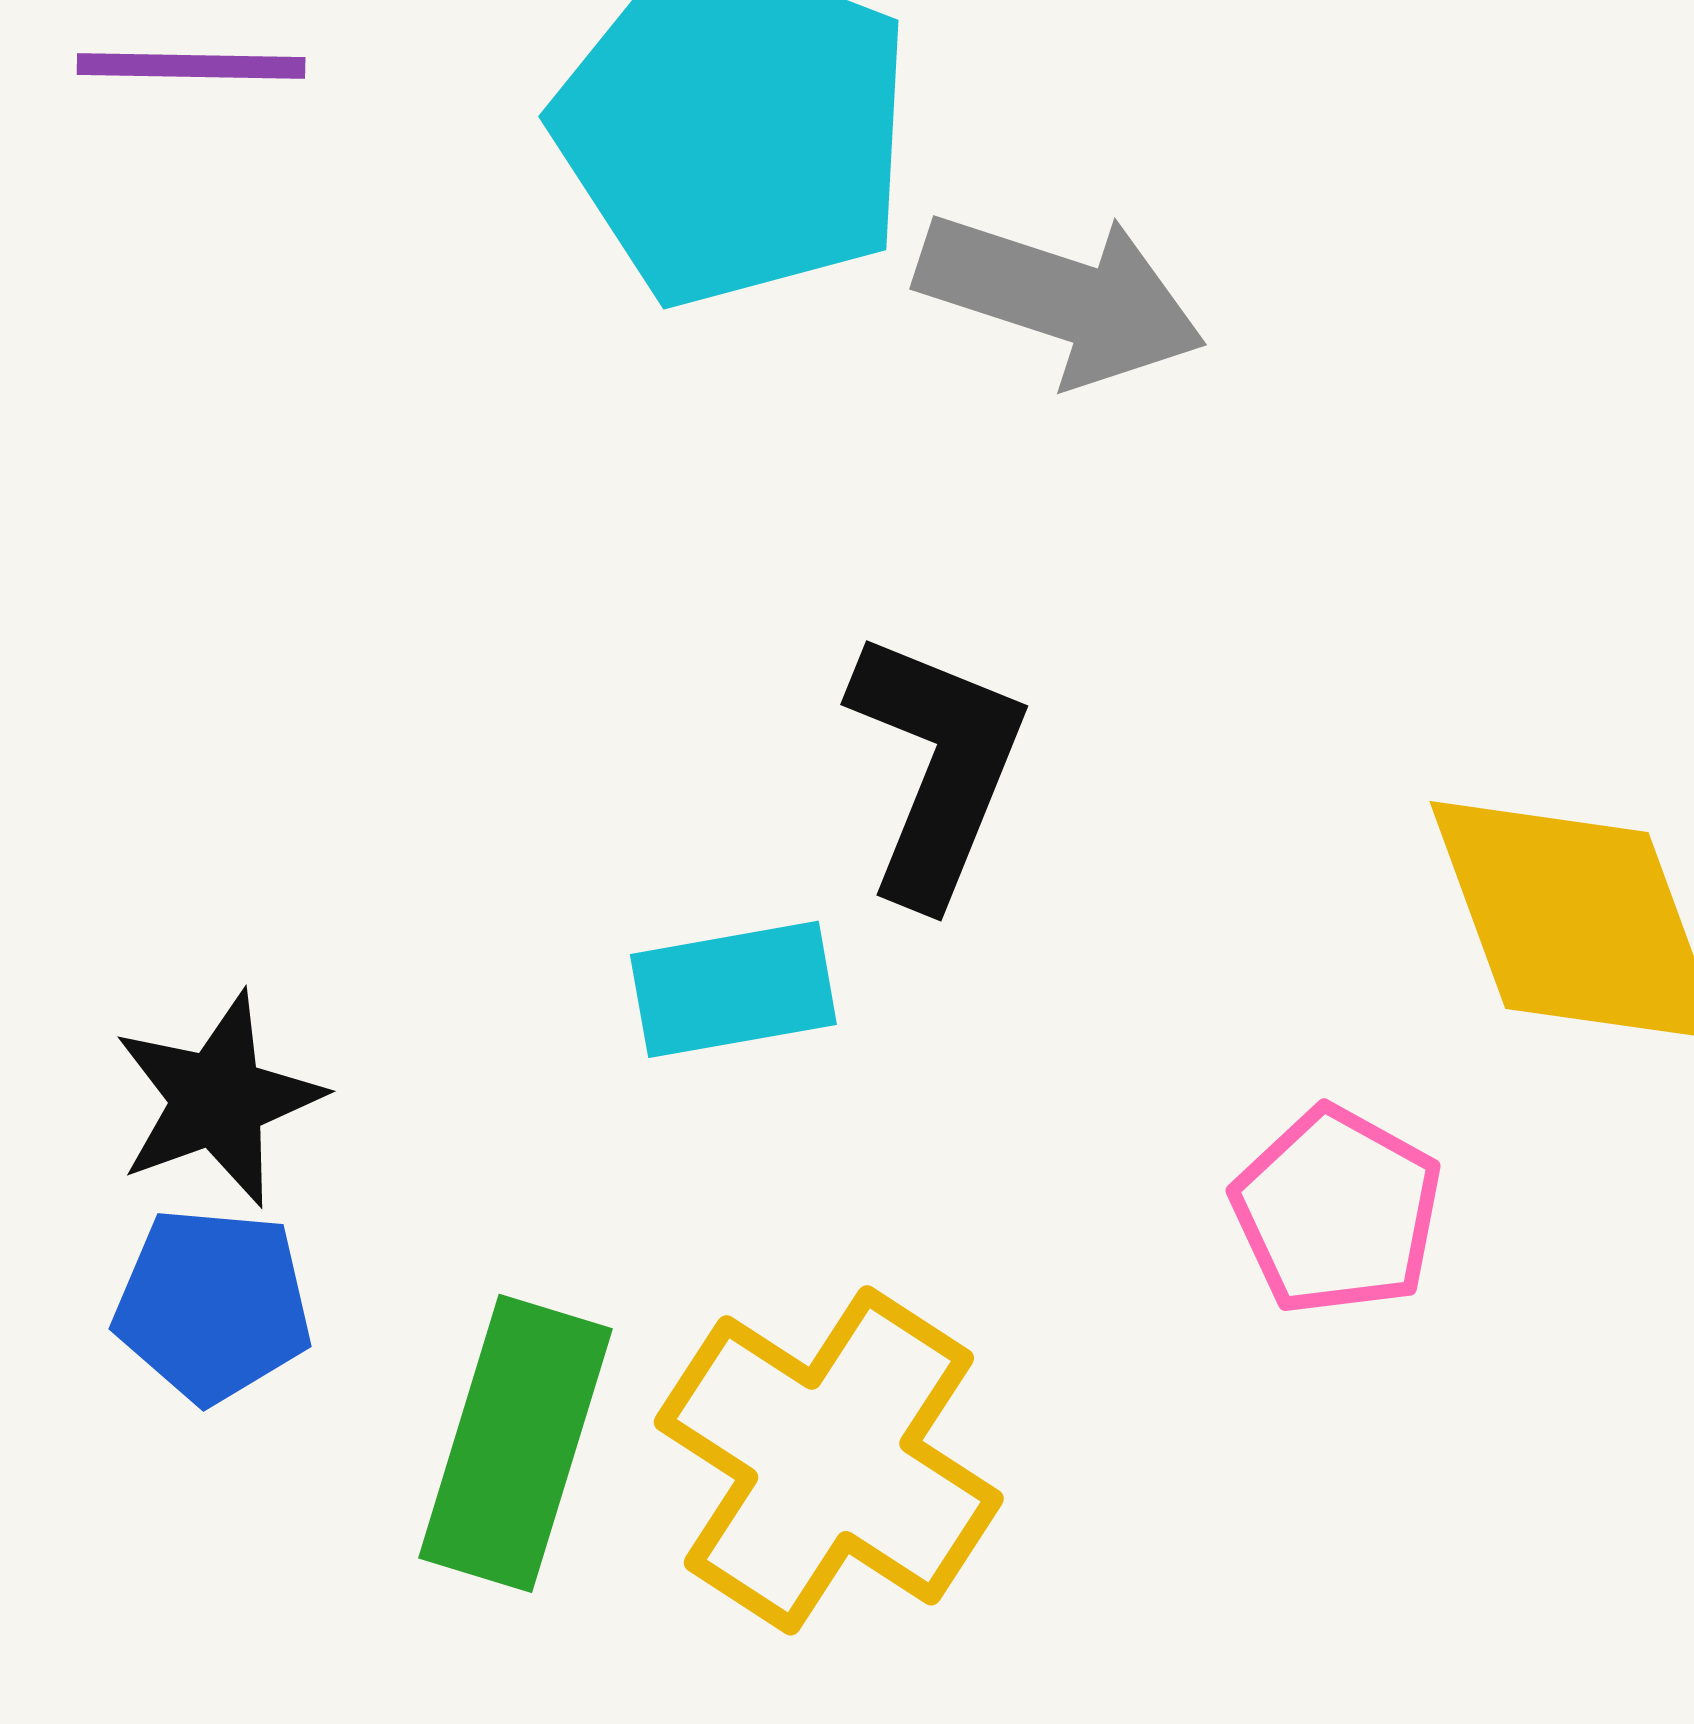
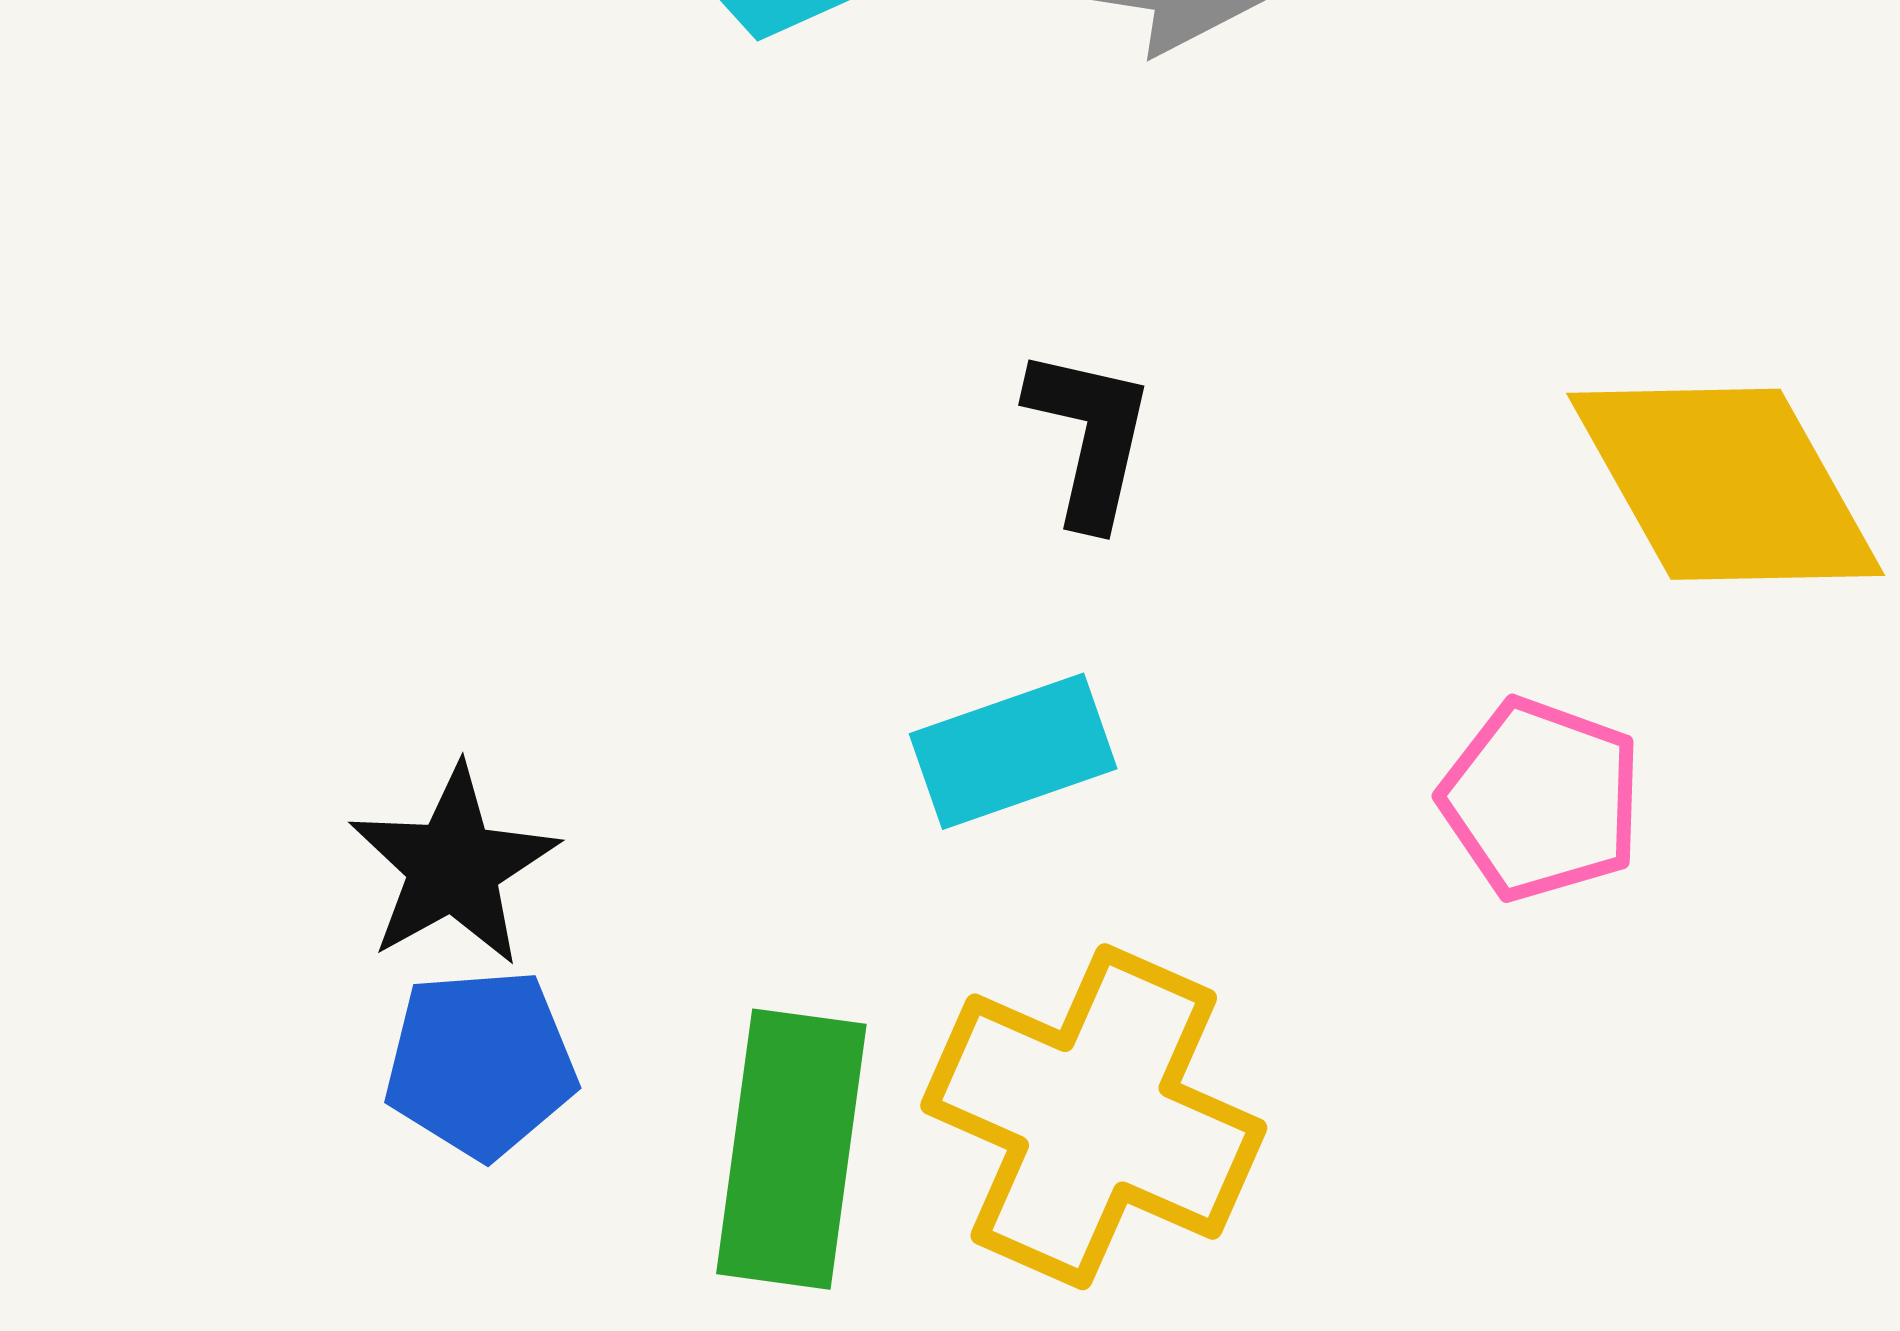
black L-shape: (937, 767) -> (1090, 437), size x0.7
cyan rectangle: (733, 989) -> (1013, 751), moved

